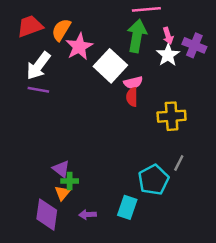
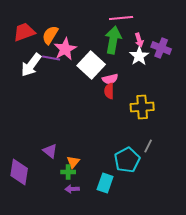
purple line: (38, 90) -> (51, 58), moved
green cross: (70, 181) -> (68, 172), moved
orange triangle: (62, 193) -> (73, 162), moved
purple diamond: (47, 215) -> (19, 172), moved

